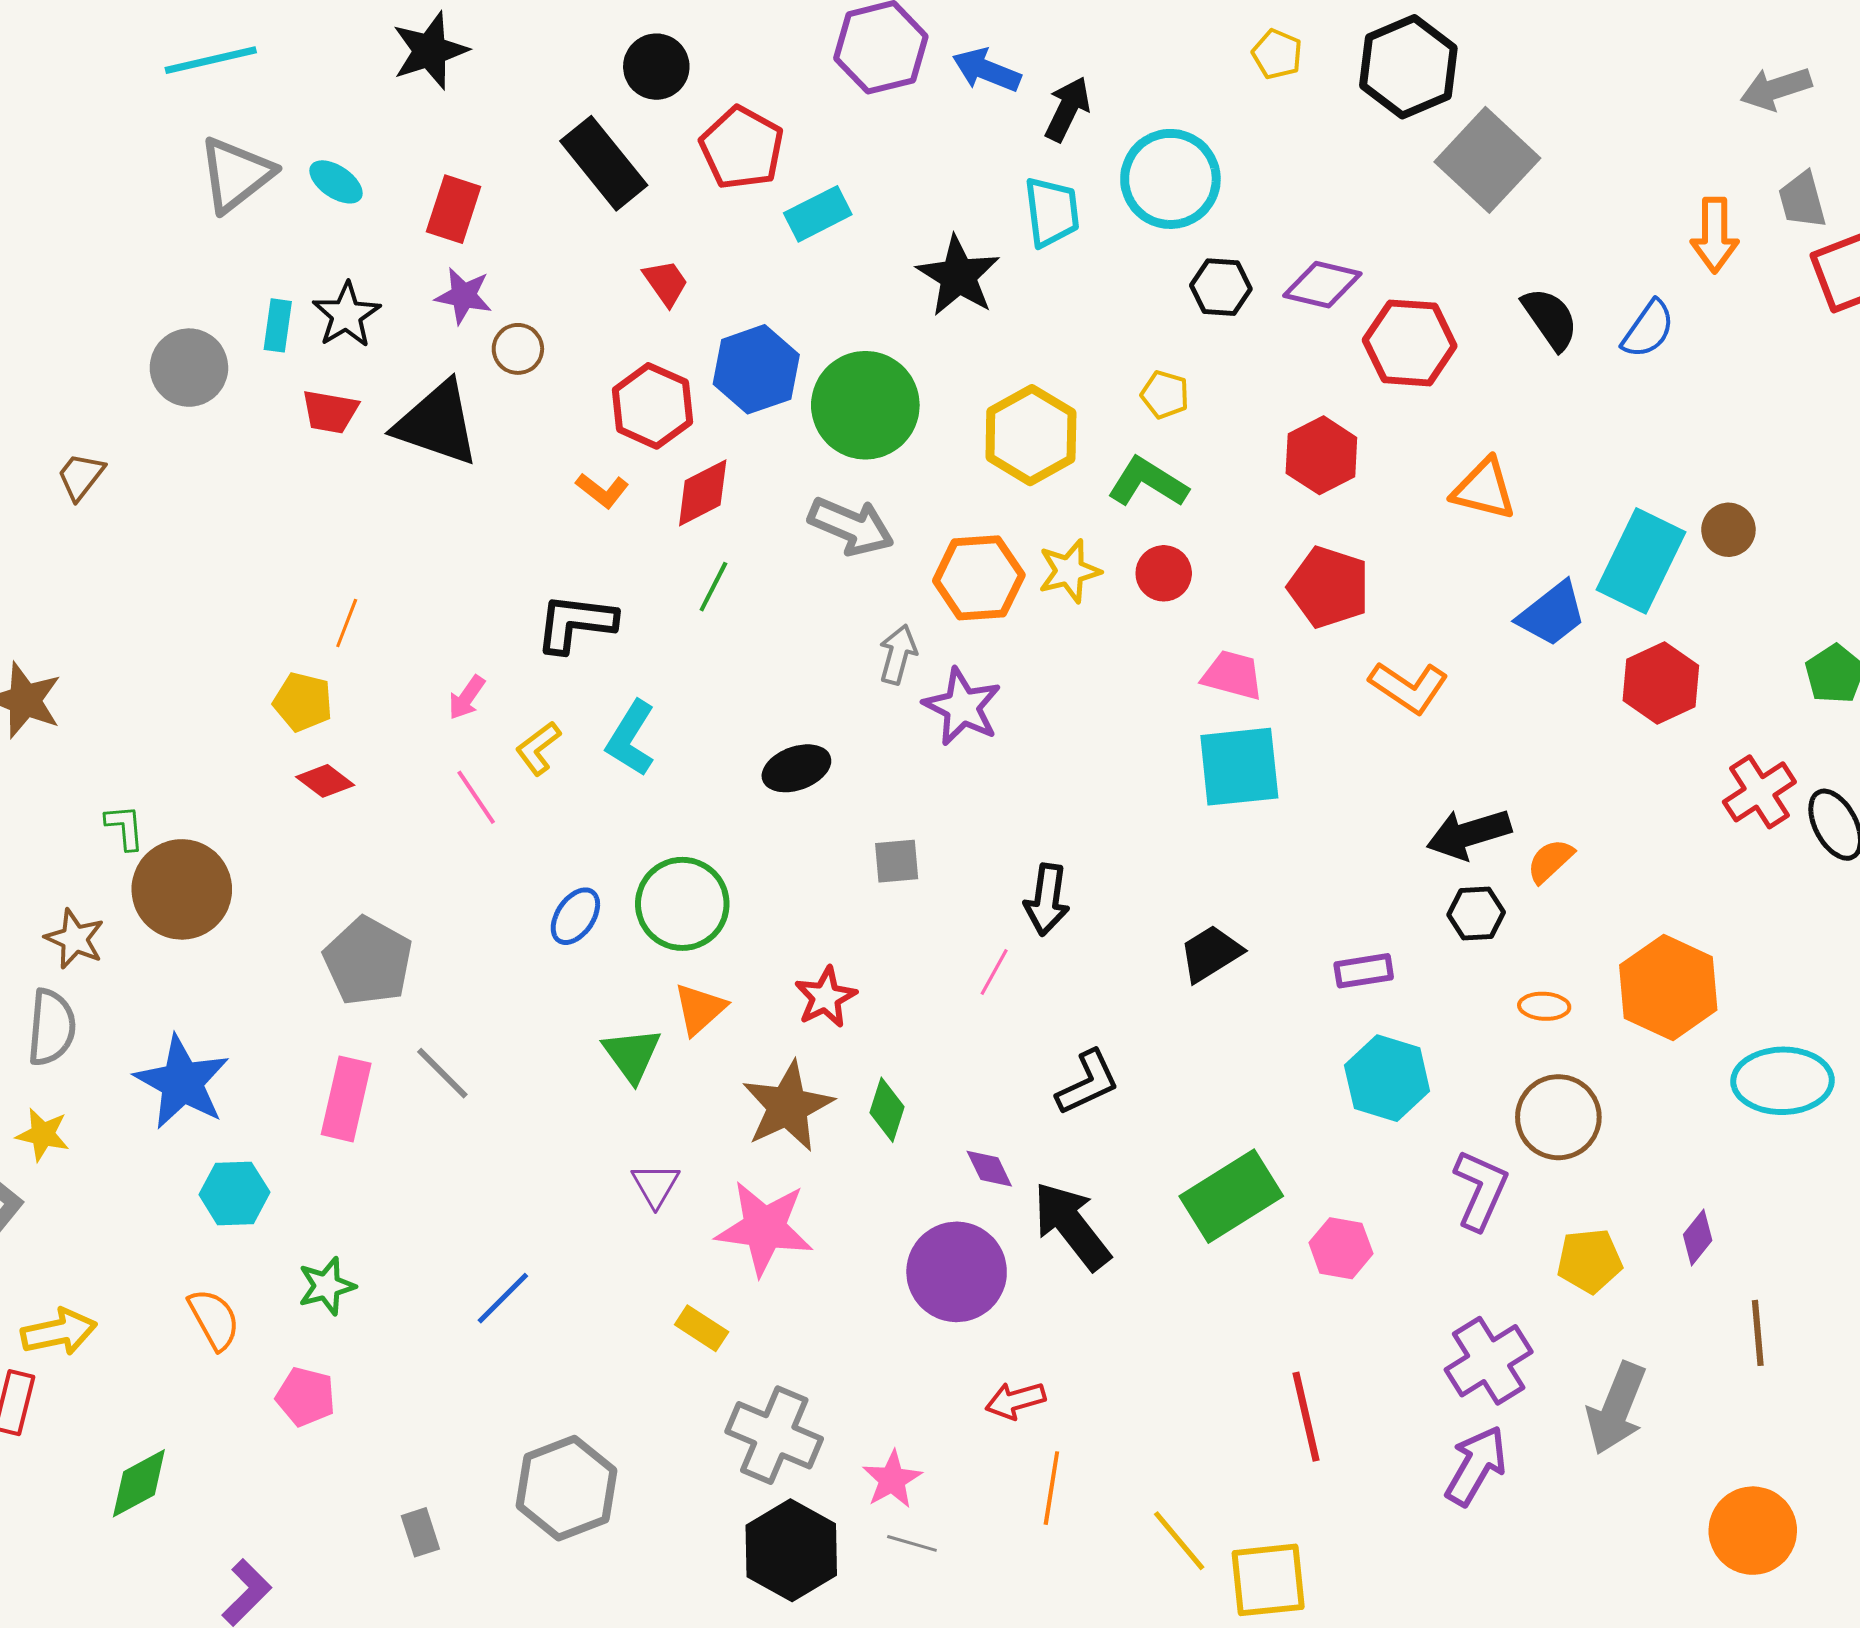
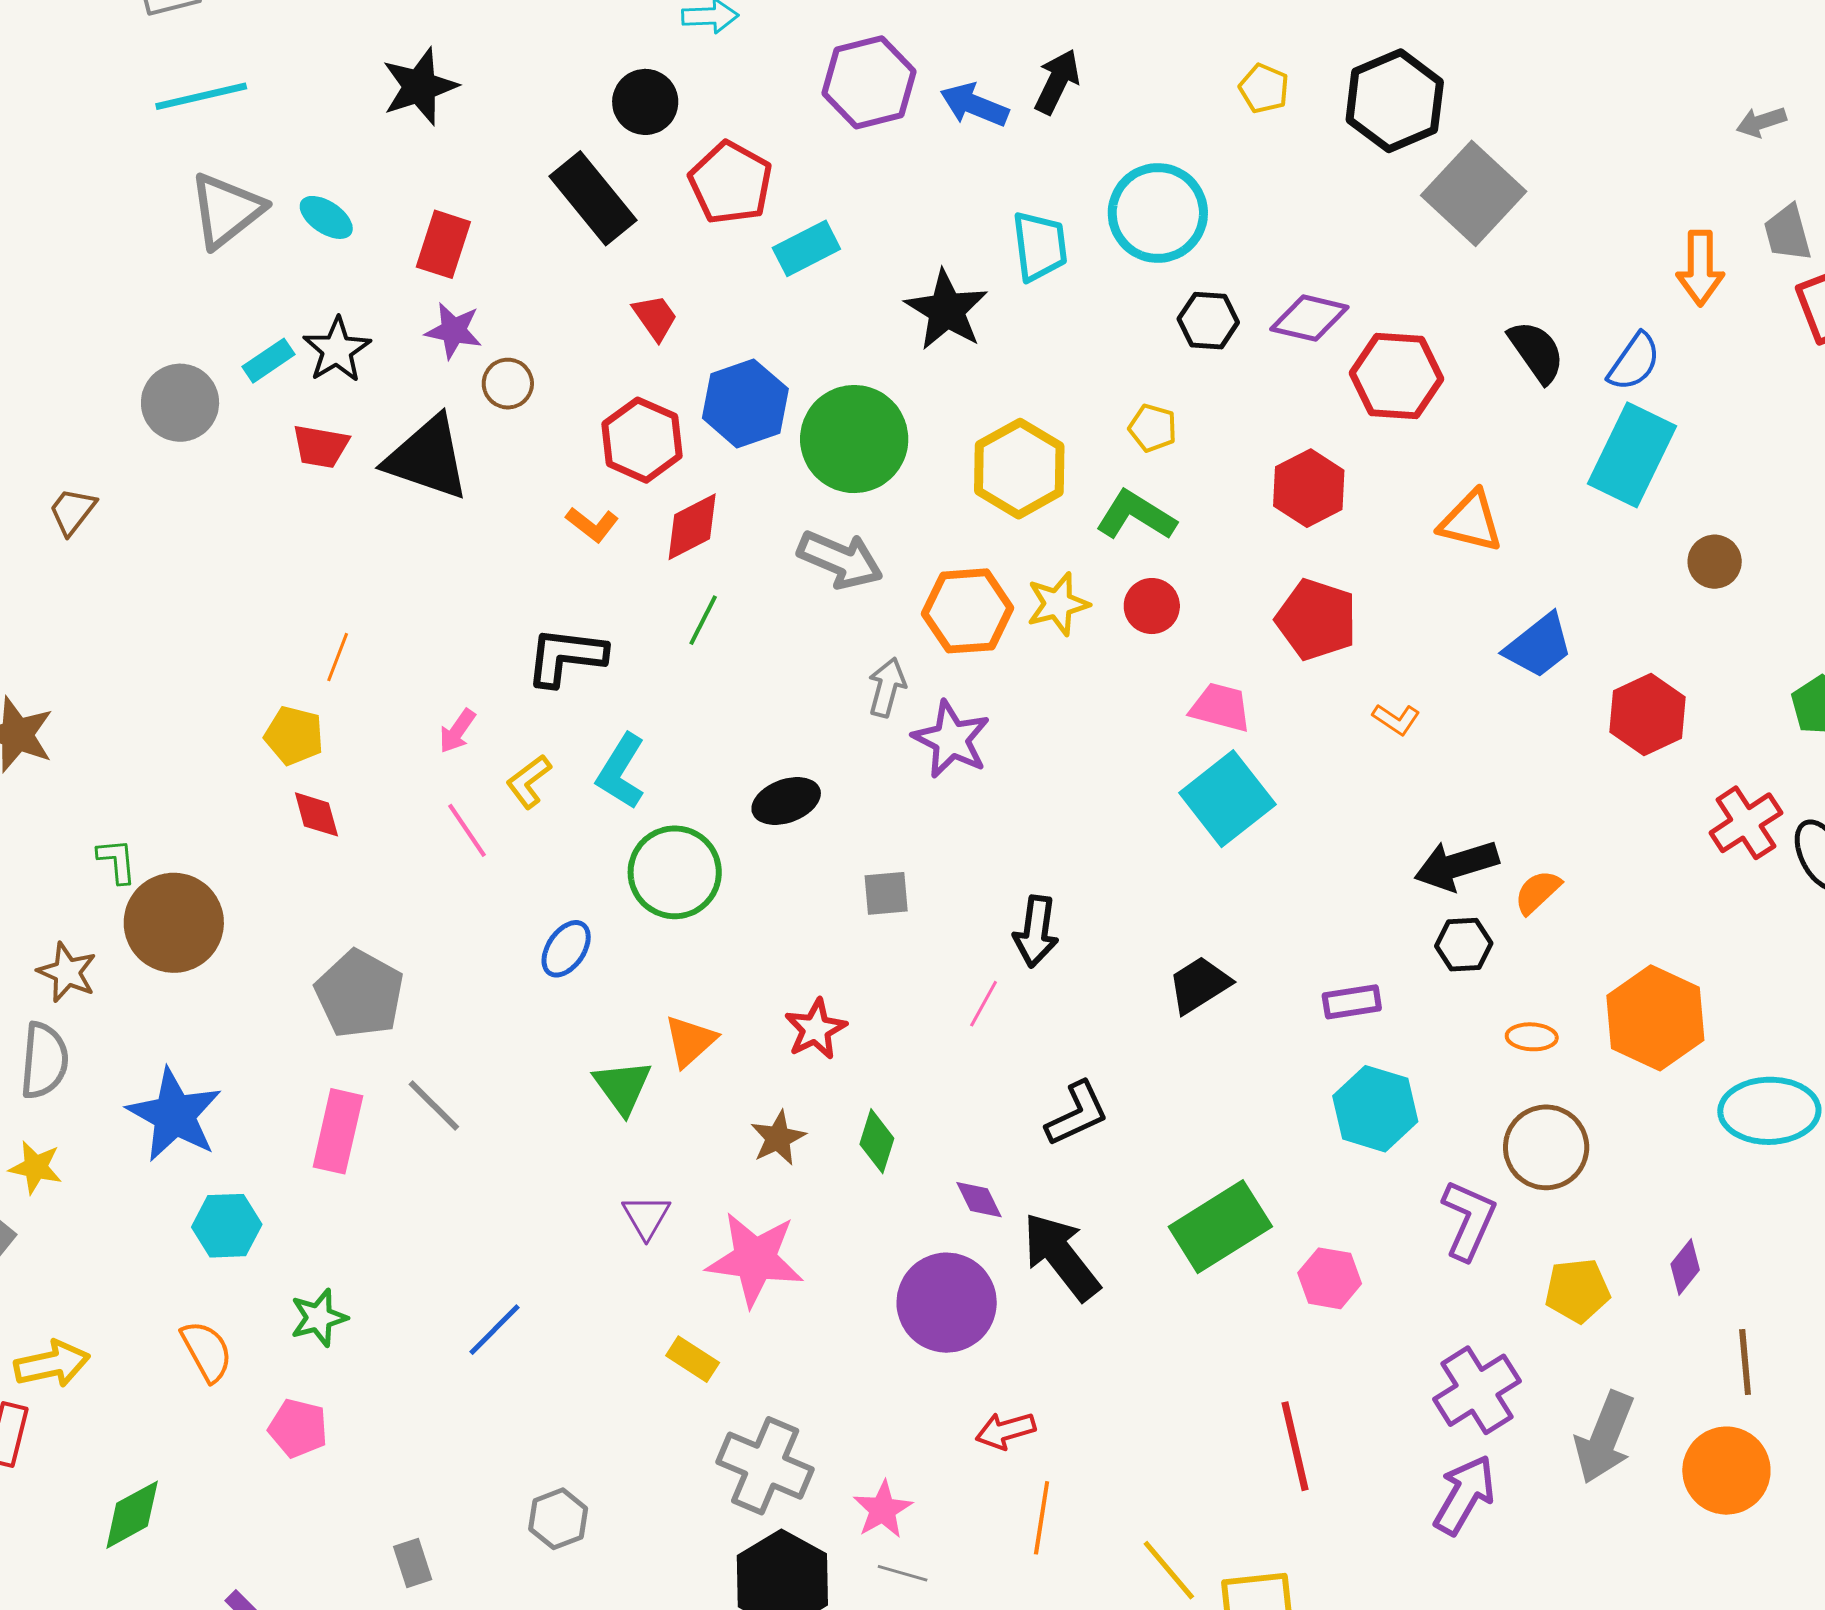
gray arrow: (1776, 89) -> (1761, 122), size x0.7
black arrow: (1067, 109) -> (1057, 82), moved
cyan rectangle: (278, 325) -> (268, 361), turned 48
cyan rectangle: (1641, 561) -> (1632, 455), moved
orange L-shape: (1409, 687) -> (1396, 719), size x0.6
cyan square: (1239, 767) -> (1227, 799), turned -32
red diamond: (325, 781) -> (316, 814), turned 38
green circle: (682, 904) -> (675, 872), moved
brown star: (788, 1106) -> (778, 1138), size x0.6
gray hexagon: (566, 1488) -> (558, 1519), size x0.6
orange circle: (1753, 1531) -> (1726, 1471), moved

